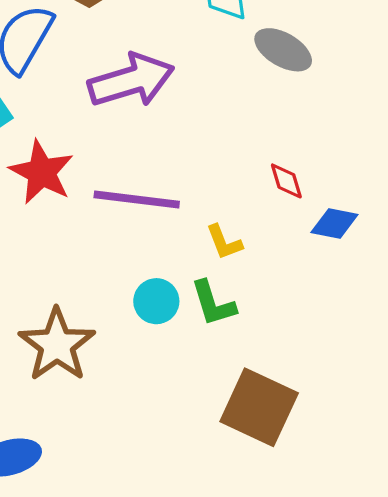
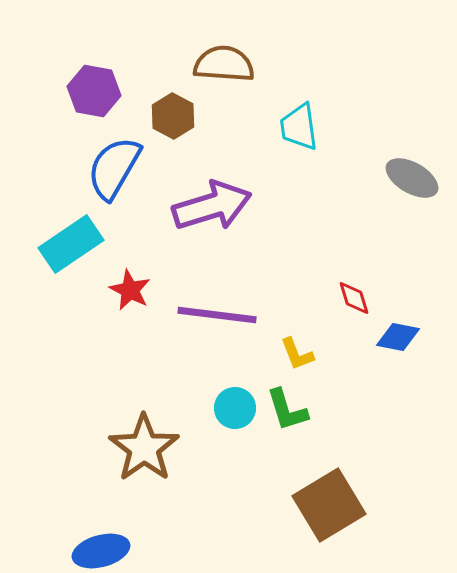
gray ellipse: (283, 50) -> (412, 178), moved
red star: (42, 172) -> (130, 290), size x0.7
brown square: (259, 407) -> (329, 505), turned 34

